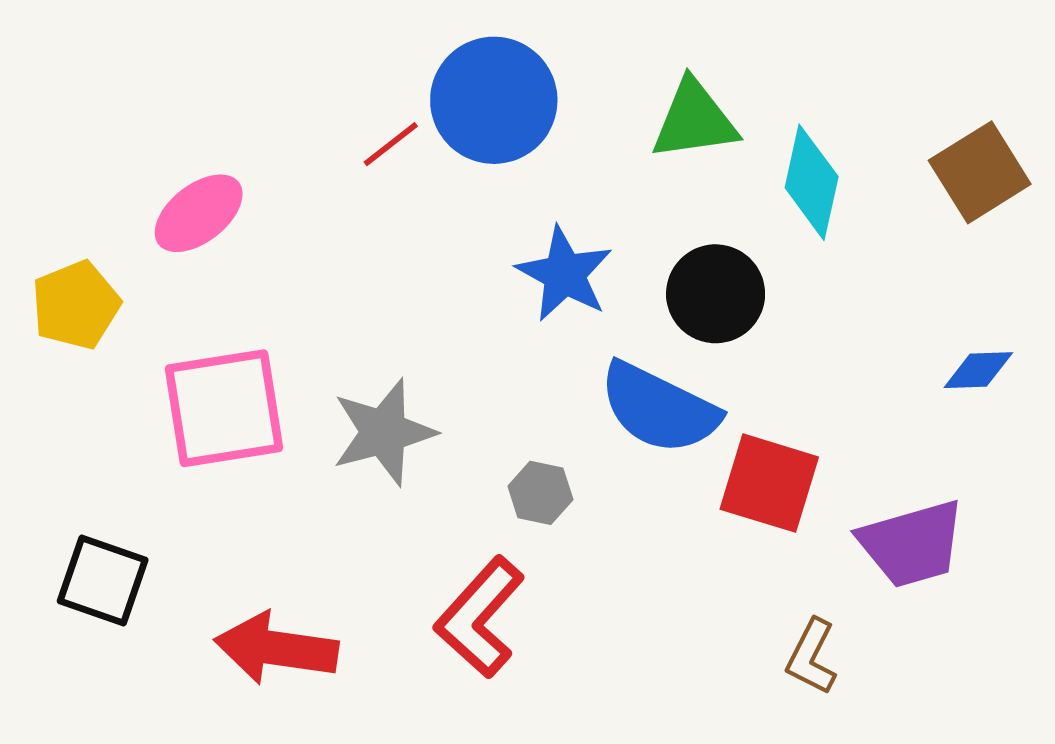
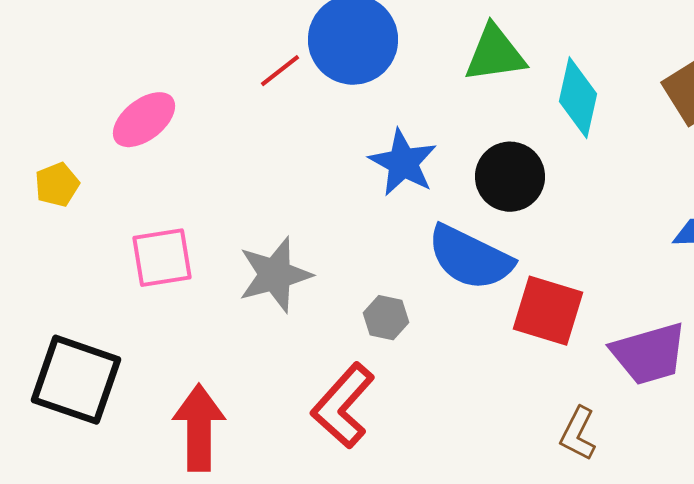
yellow pentagon: (76, 305) -> (57, 185), size x0.7
pink square: (224, 408) -> (162, 258), size x0.7
black square: (103, 580) -> (76, 380), size x1.4
red arrow: (276, 648) -> (199, 428), turned 82

